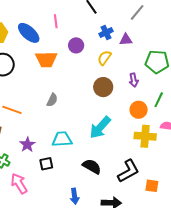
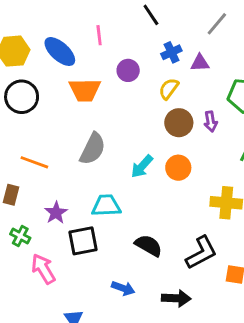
brown circle: (103, 87) -> (179, 123), moved
gray semicircle: (52, 100) -> (93, 149), size x1.6
orange circle: (139, 110) -> (178, 168), moved
cyan arrow: (100, 128) -> (142, 166), moved, size x0.7
black square: (46, 164) -> (83, 241), size x1.5
blue arrow: (75, 196) -> (123, 288), turned -63

